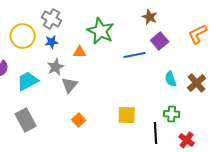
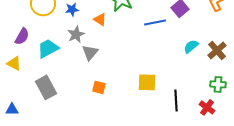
orange triangle: (80, 52) -> (100, 19), turned 32
cyan semicircle: (171, 79) -> (191, 46), turned 70
green cross: (172, 114) -> (218, 84), moved
orange square: (79, 120) -> (99, 87), turned -32

